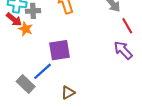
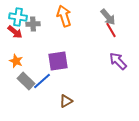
red line: (127, 26) -> (111, 30), moved
orange star: (26, 29) -> (16, 61), moved
gray rectangle: (26, 84) -> (26, 81), moved

